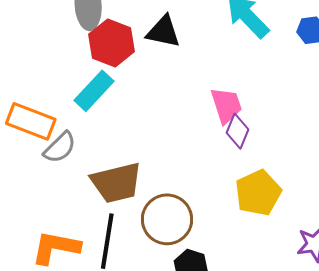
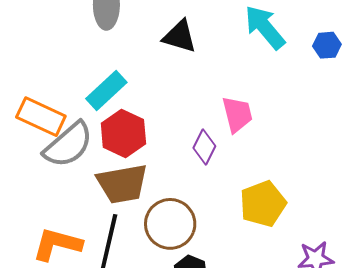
red hexagon: (111, 43) -> (123, 133), moved
purple diamond: (237, 131) -> (204, 147), moved
gray semicircle: (60, 148) -> (68, 145), size x1.5

